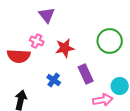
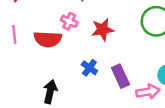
purple rectangle: (86, 74) -> (120, 76), moved

